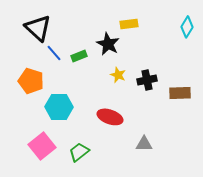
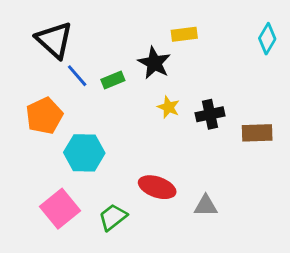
orange pentagon: (31, 81) -> (44, 116), turned 30
red ellipse: (110, 117) -> (157, 187), moved

